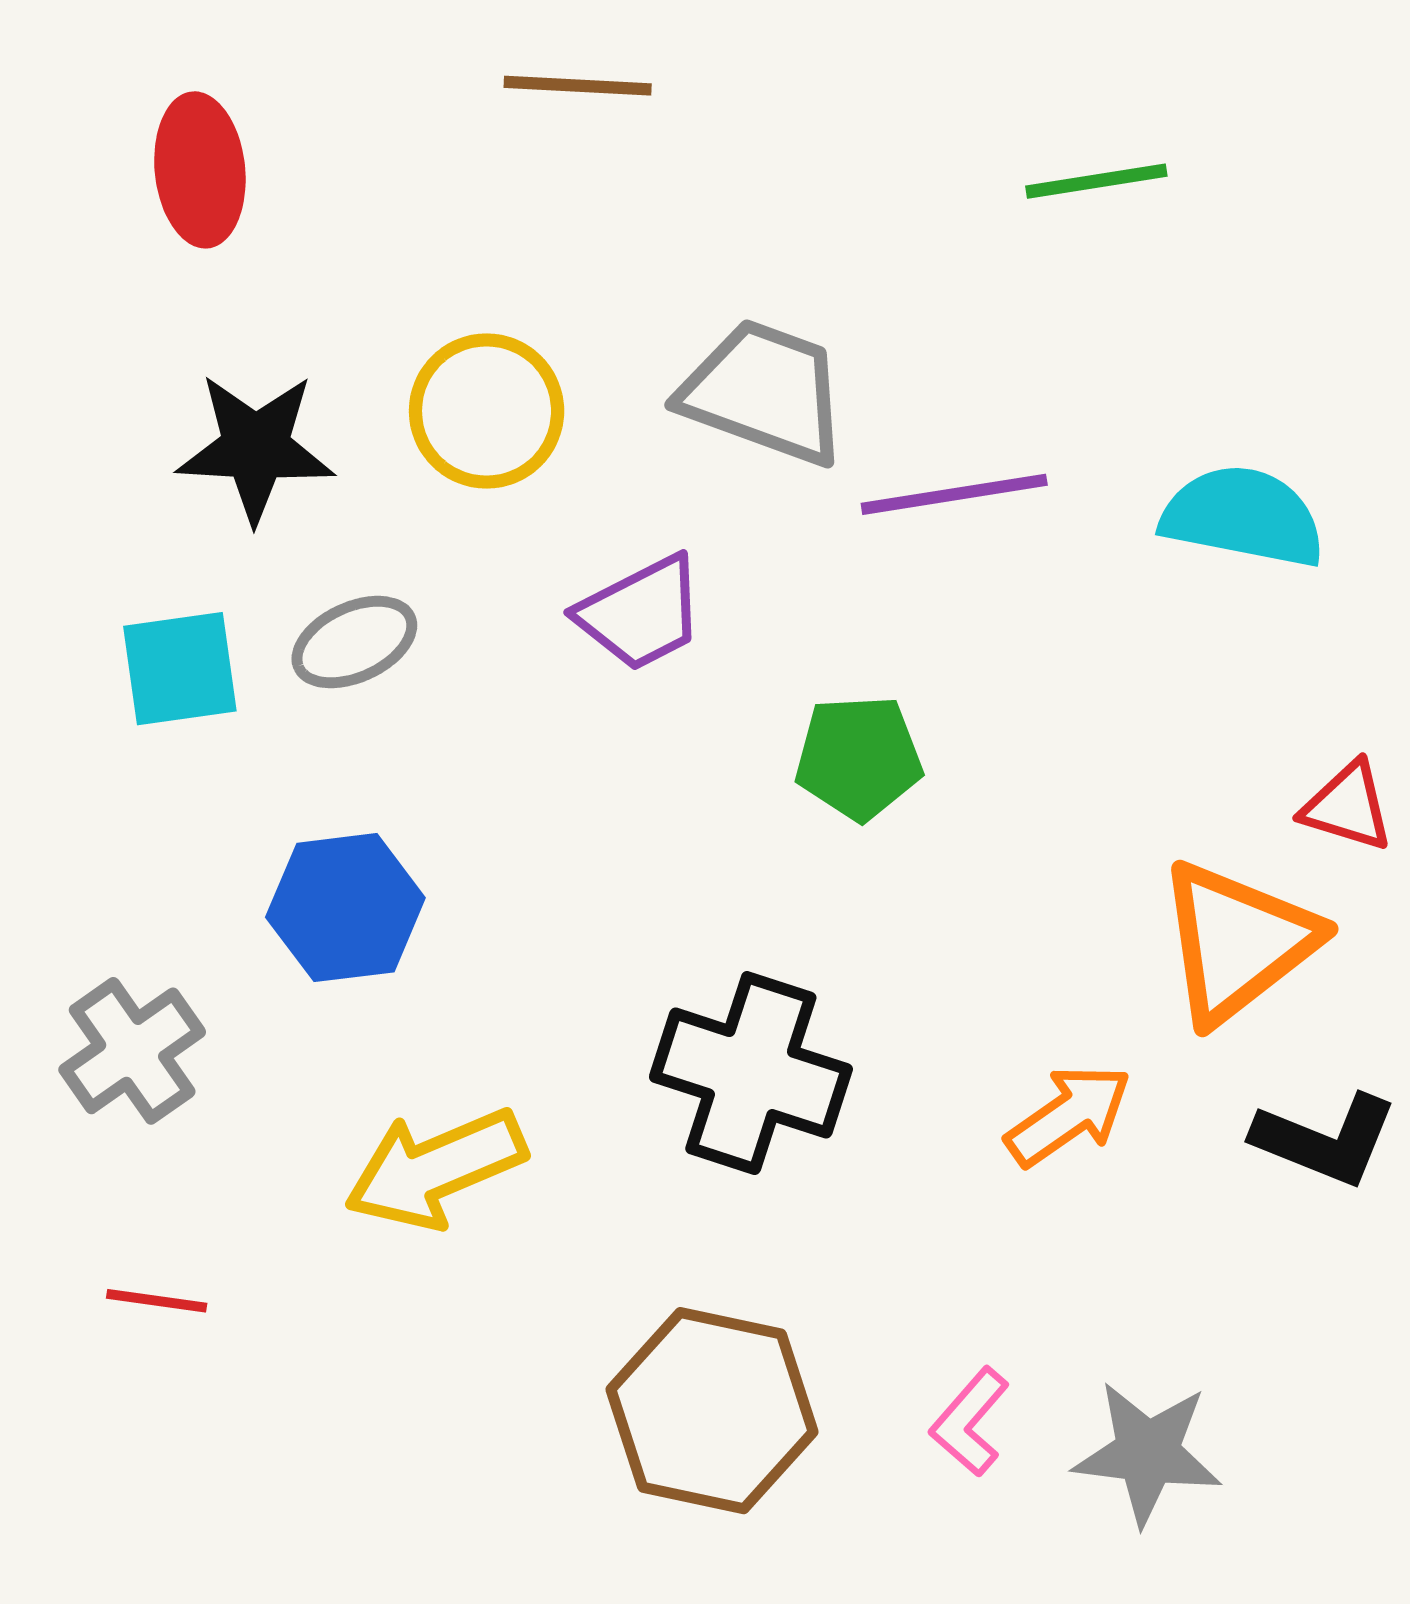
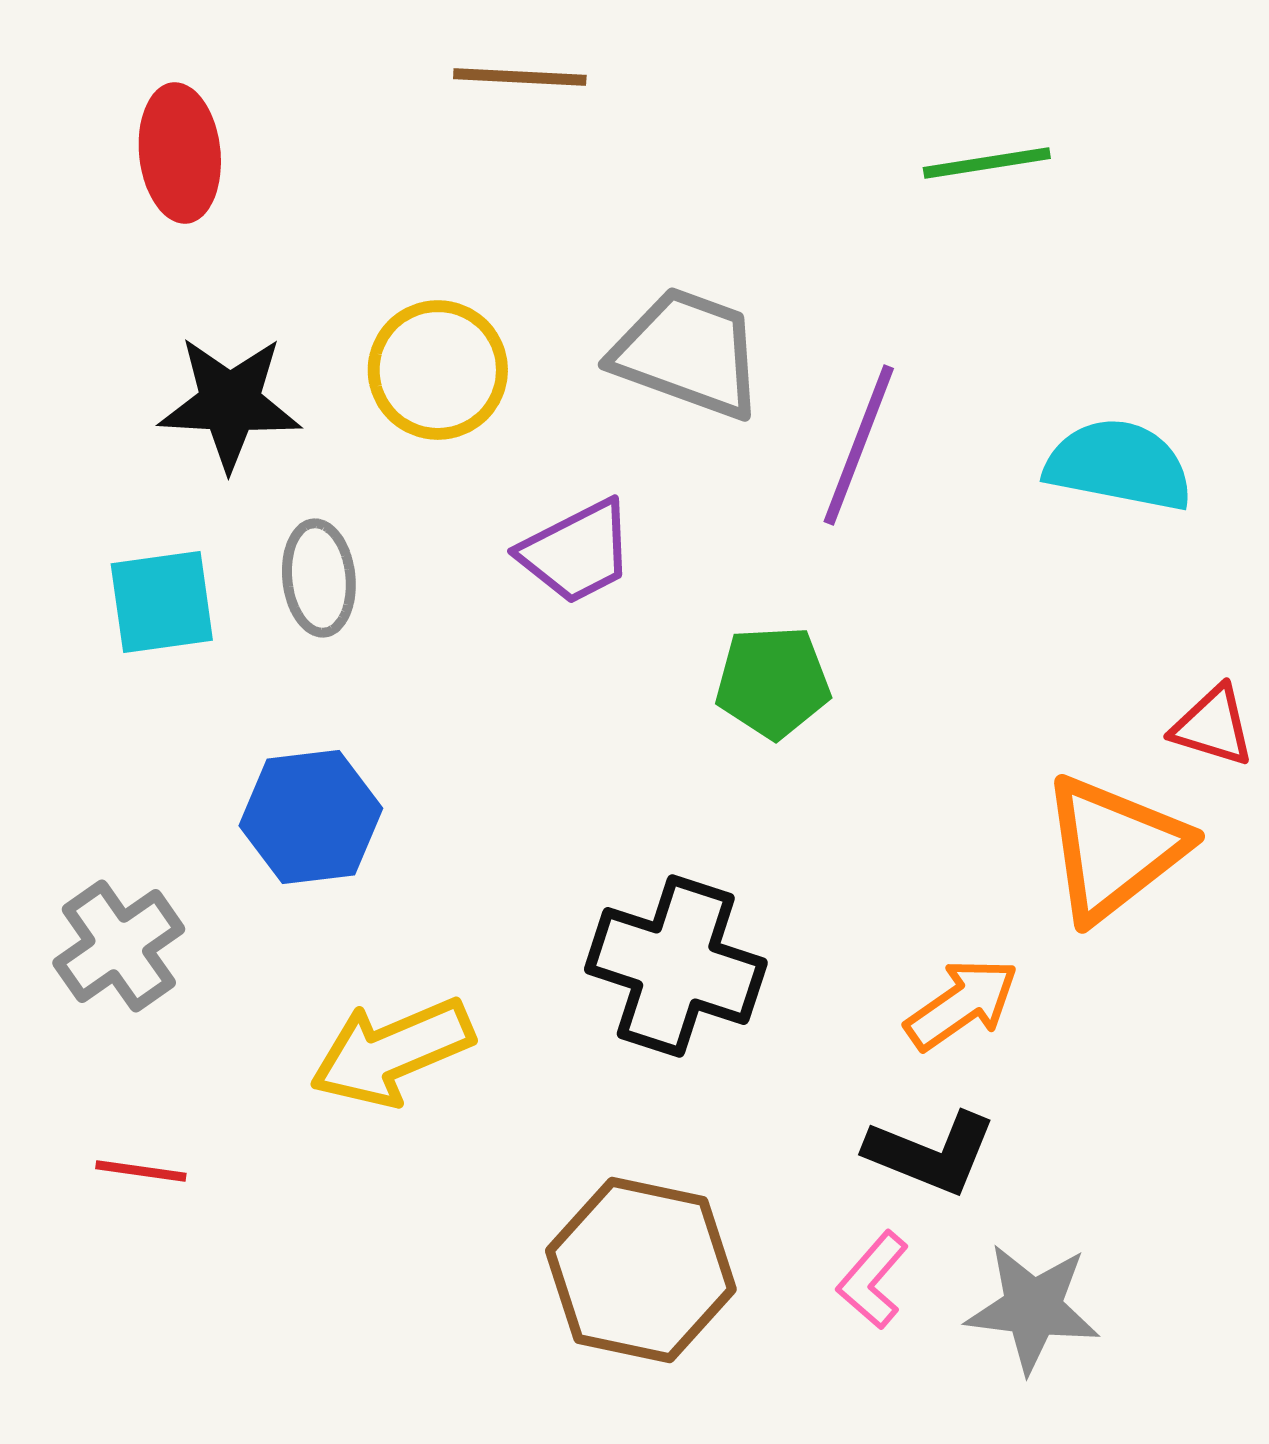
purple line: (954, 494) -> (859, 445), turned -60
gray ellipse: (354, 642) -> (319, 578), turned -71
black L-shape: (1325, 1140) -> (931, 1153), moved

